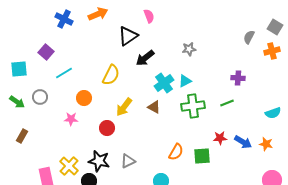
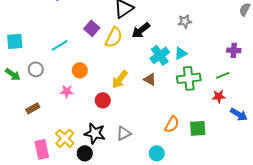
purple square: (46, 52) -> (92, 28), moved
yellow semicircle: (111, 75) -> (114, 37), moved
brown rectangle: (22, 136) -> (33, 108), moved, turned 32
red star: (220, 138) -> (219, 96), moved

